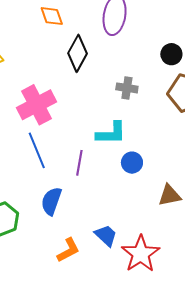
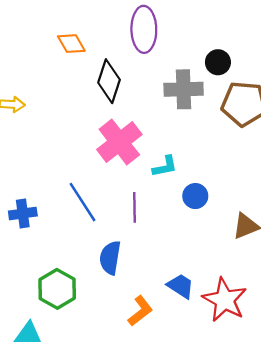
gray cross: (127, 88) -> (184, 89), moved, size x1.5
pink cross: (36, 105) -> (119, 142), moved
cyan L-shape: (111, 133) -> (165, 166), size x0.7

